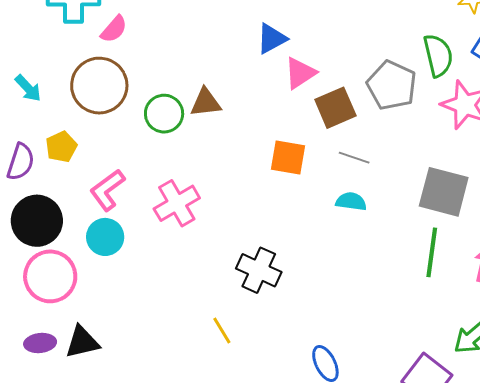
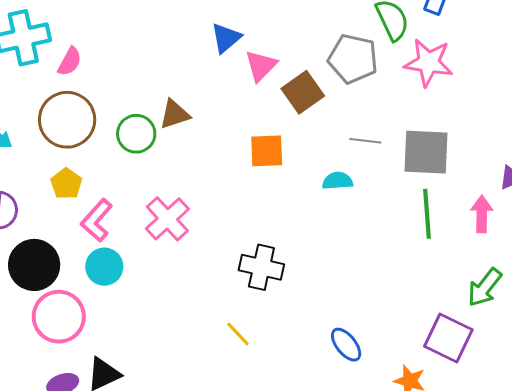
yellow pentagon: (61, 147) -> (66, 184), moved
gray line: (354, 158) -> (365, 141), moved

